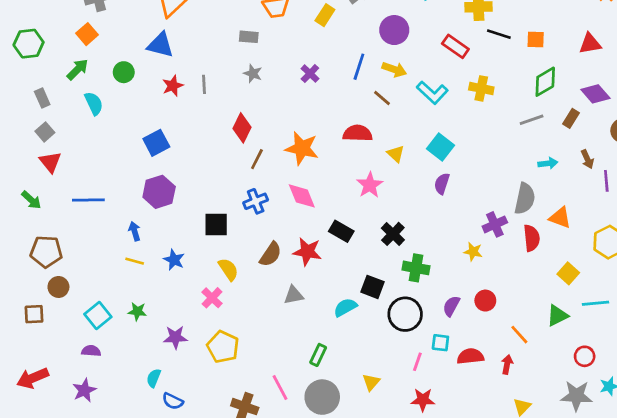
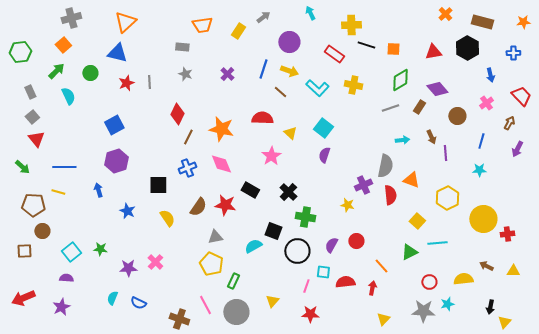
yellow line: (135, 261) -> (58, 192), moved
pink cross: (212, 298) -> (155, 262), moved
yellow pentagon: (223, 347) -> (211, 264), moved
blue semicircle: (173, 401) -> (138, 303), moved

